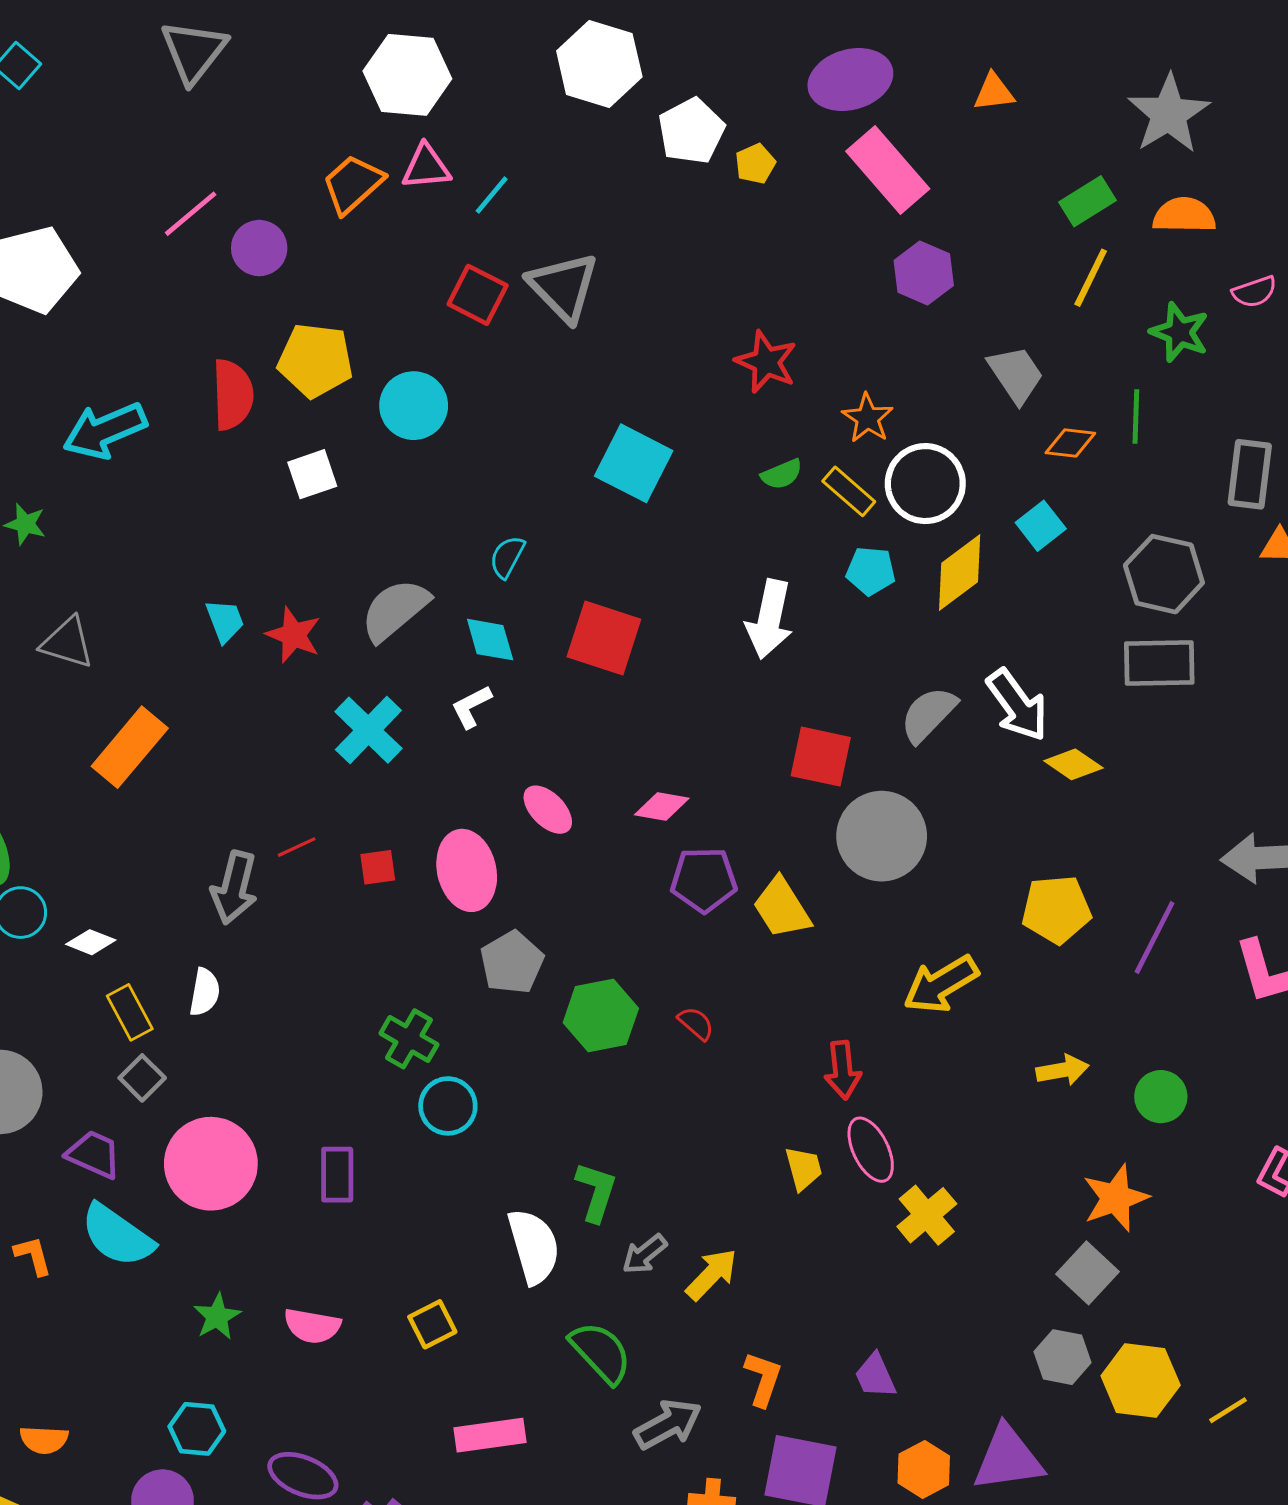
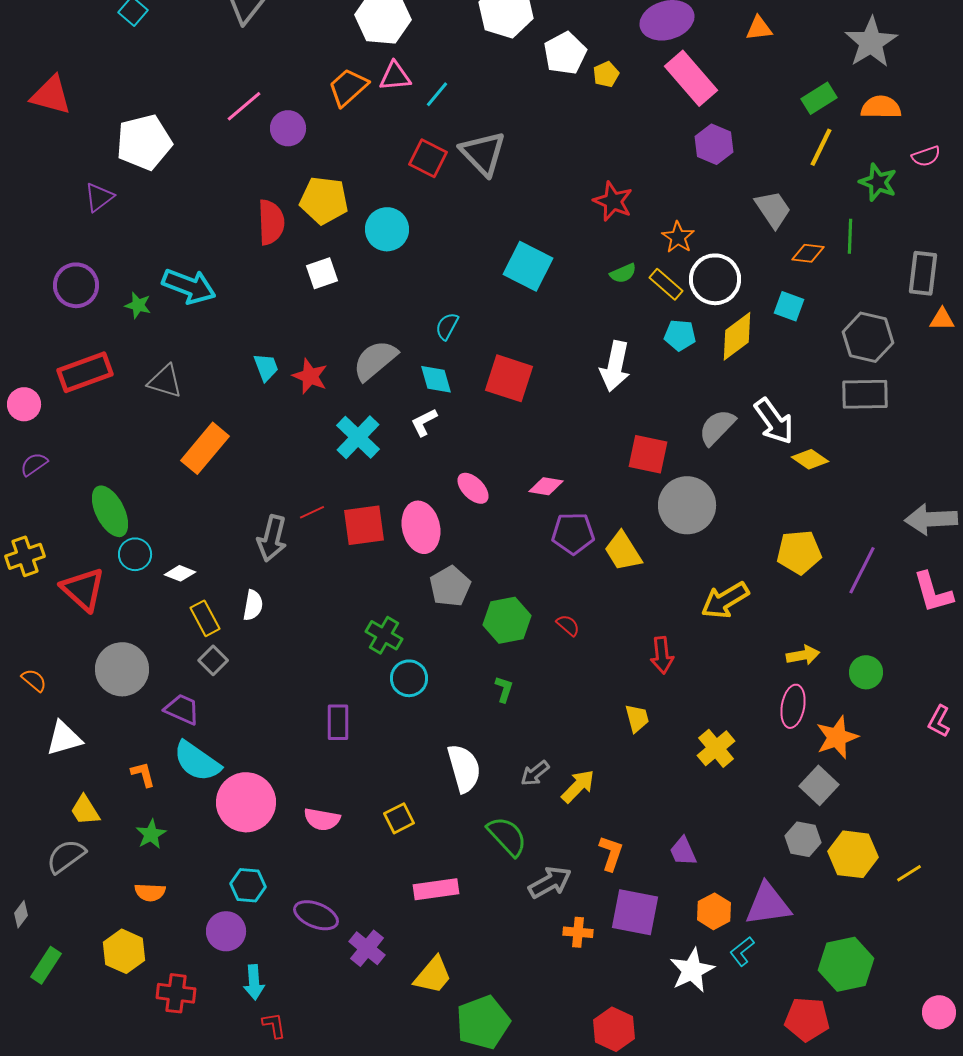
cyan arrow: (105, 431) -> (189, 286), moved, turned -136
cyan square: (1041, 526) -> (789, 306), turned -32
red square: (378, 867) -> (364, 525), size x1.8
pink ellipse: (871, 1150) -> (793, 706), moved, turned 36
pink circle: (211, 1164) -> (246, 802), moved
green L-shape: (596, 1192) -> (504, 689), moved, size x0.7
green star: (217, 1317) -> (151, 834), moved

